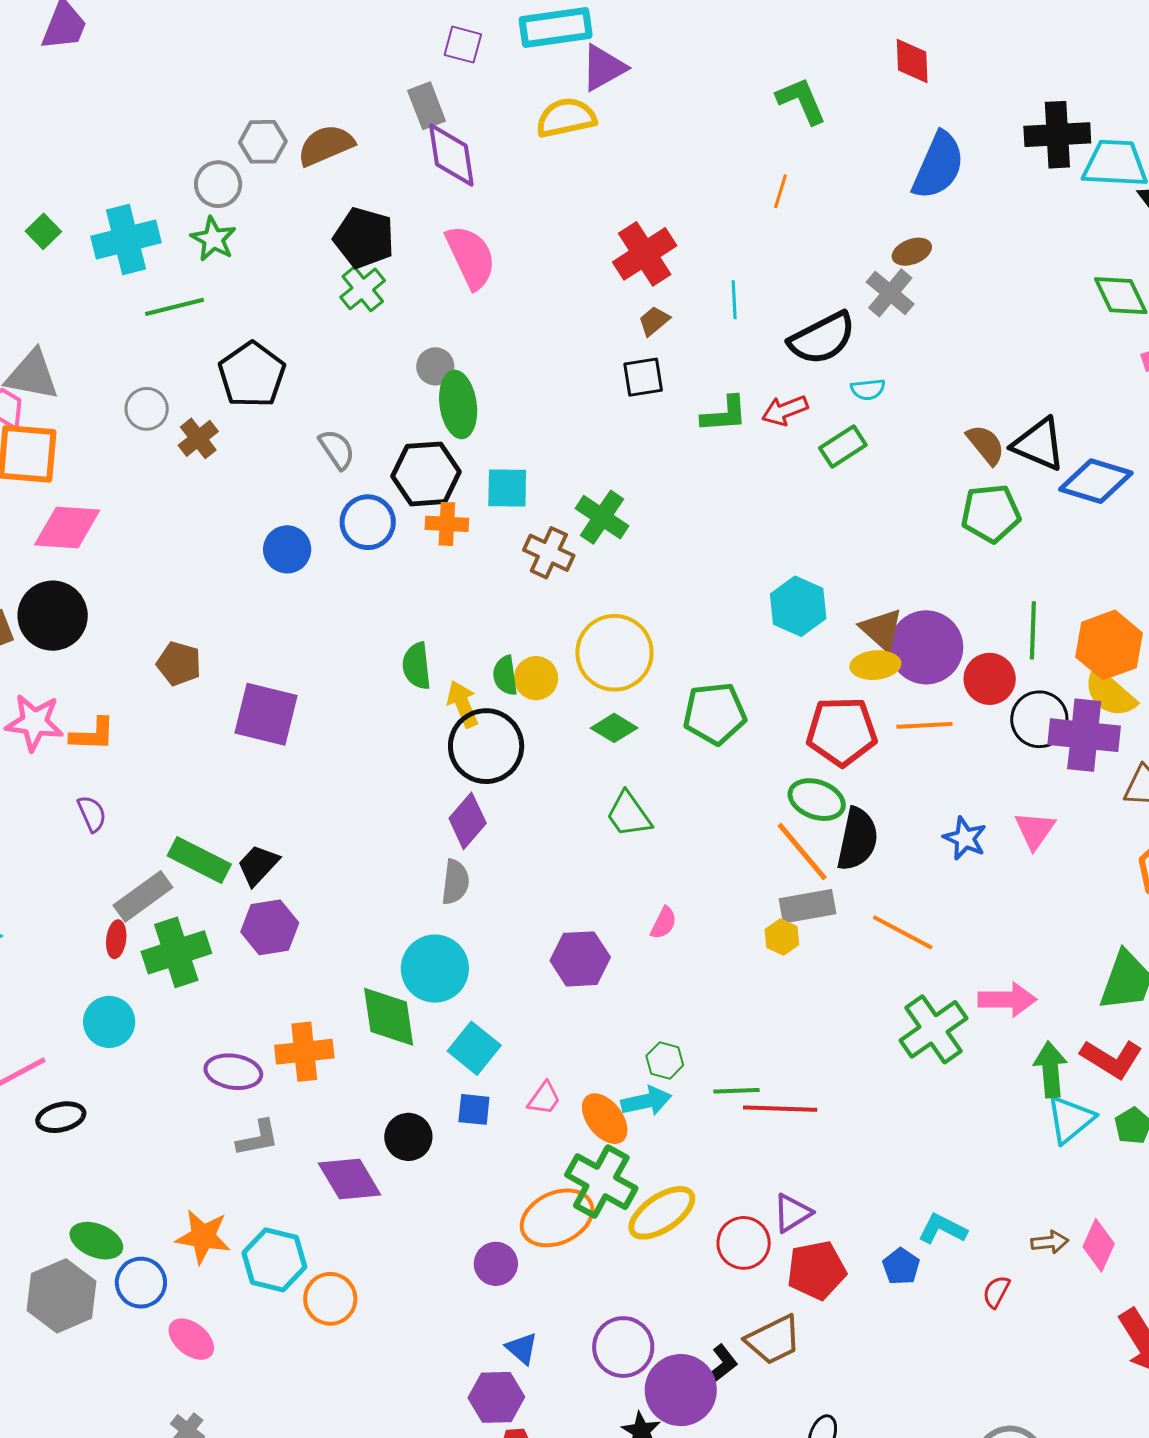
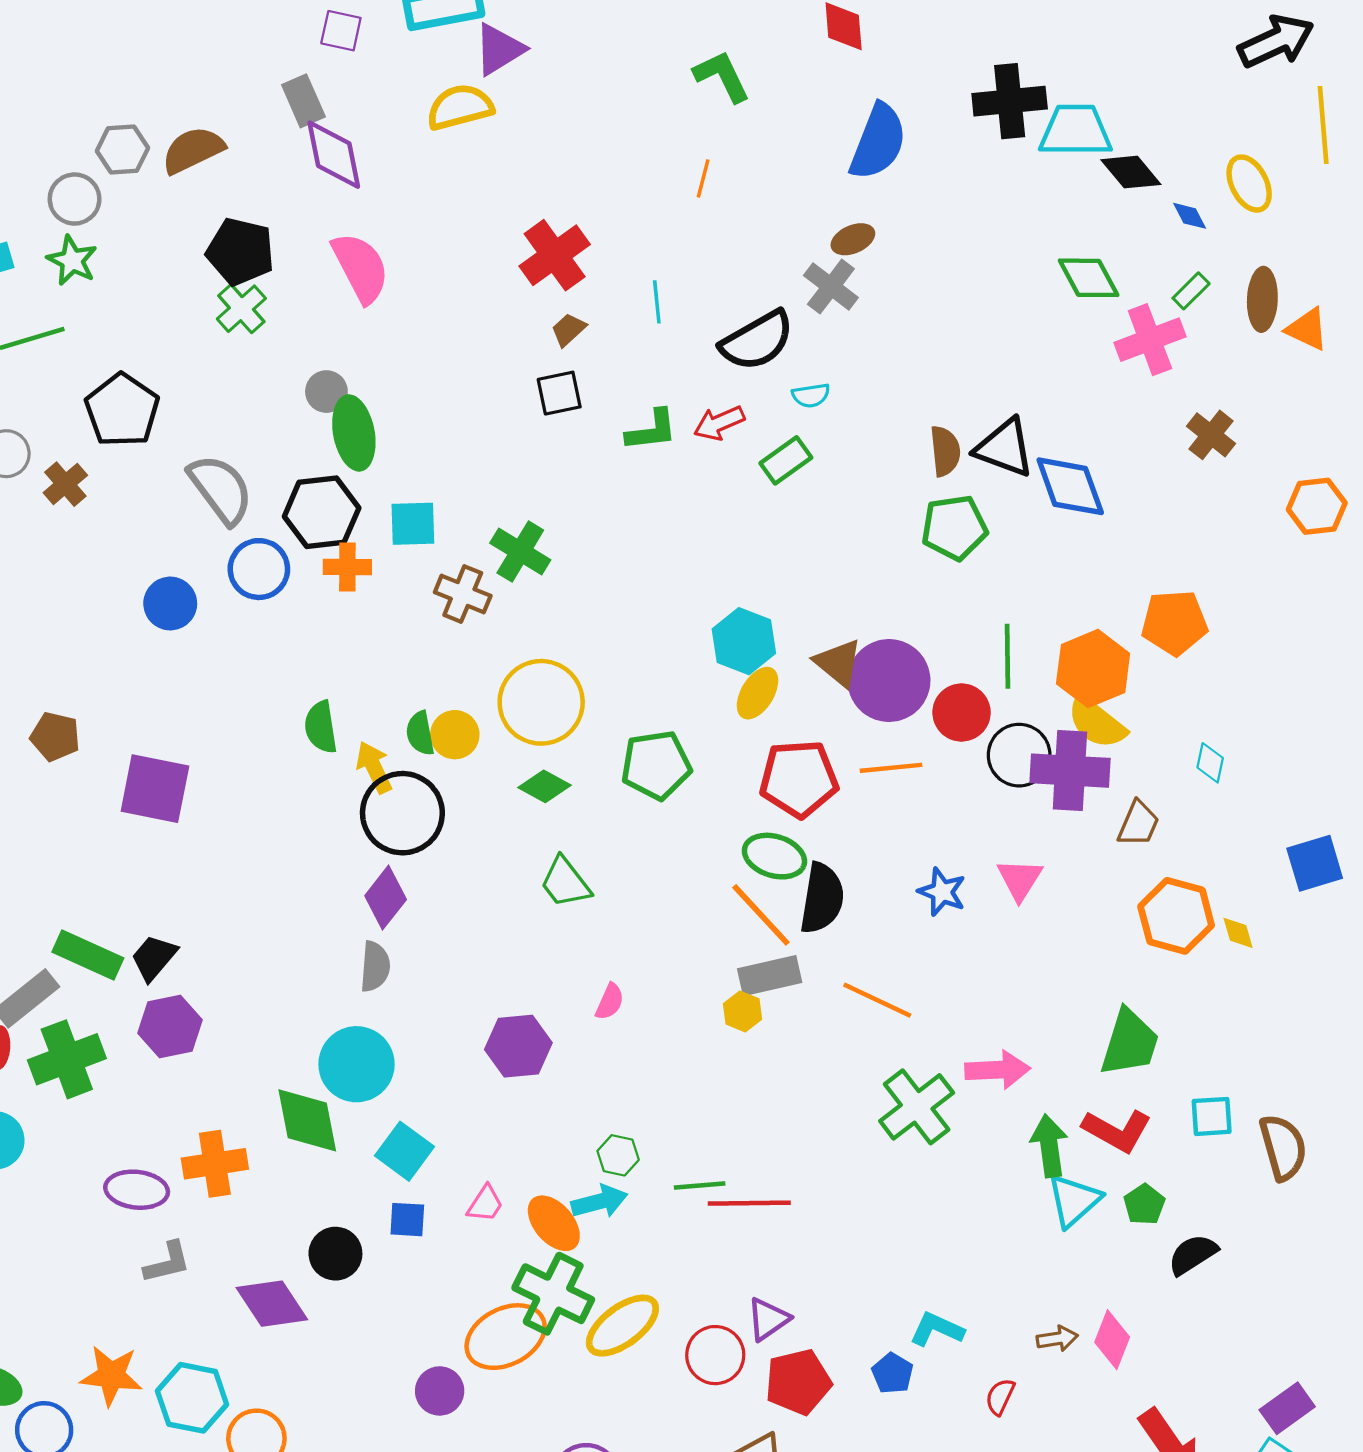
brown semicircle: (986, 445) -> (945, 451), turned 36
gray semicircle: (337, 449) -> (221, 489), size x1.6
blue diamond: (1096, 481) -> (1070, 486), turned 56
yellow ellipse: (875, 665) -> (757, 693), moved, turned -51

